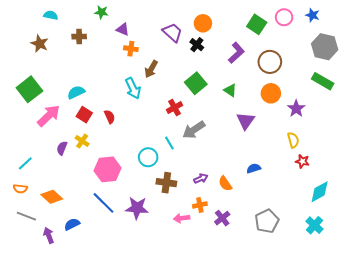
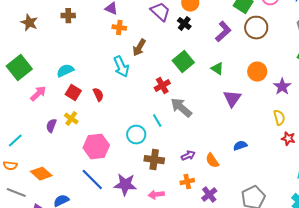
brown circle: (270, 62) -> (256, 28), moved
pink arrow: (49, 116) -> (38, 94), size x0.7
gray arrow: (194, 130) -> (181, 108), turned 75
pink arrow: (182, 218) -> (156, 195), moved

